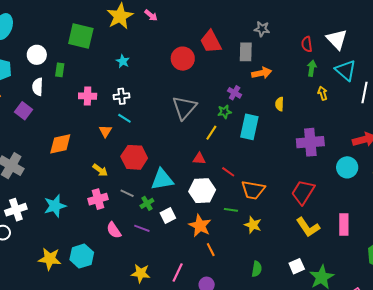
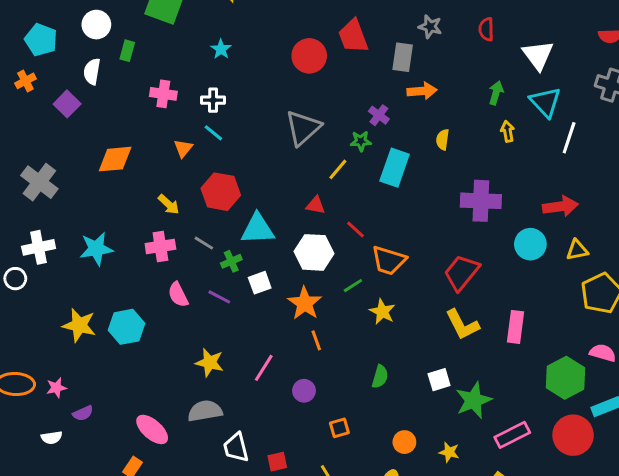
red semicircle: (307, 44) -> (486, 29), moved
green line: (231, 210) -> (353, 286), turned -48

